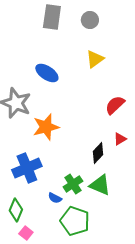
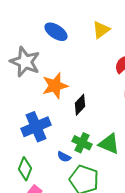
yellow triangle: (95, 59) -> (101, 30), moved
black diamond: (98, 153) -> (80, 105), moved
green cross: (73, 184) -> (82, 143), turned -30

